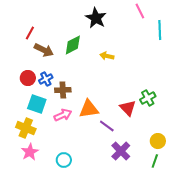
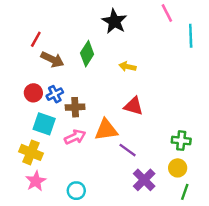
green diamond: (73, 45) -> (87, 54), turned -30
green cross: (148, 98) -> (181, 141), moved, turned 35
red triangle: (128, 108) -> (134, 106), moved, turned -30
yellow circle: (158, 141) -> (178, 168), moved

